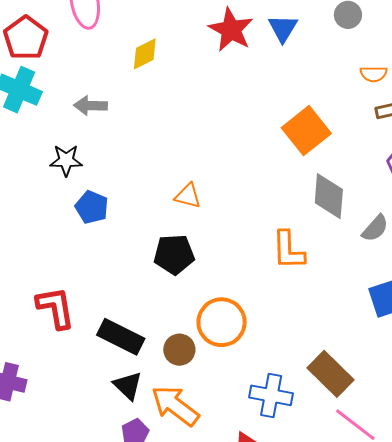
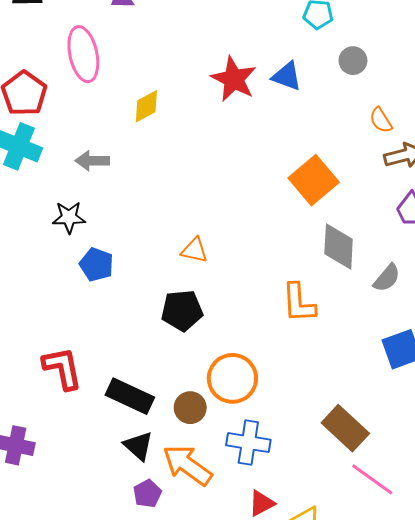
blue triangle: (283, 28) -> (287, 76), turned -40
orange semicircle: (374, 74) -> (381, 120), turned 60
blue cross: (271, 395) -> (248, 443), moved

